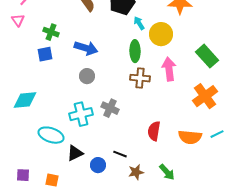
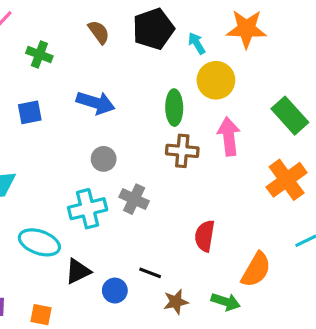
cyan arrow: (139, 23) -> (197, 43), moved
green cross: (51, 32) -> (39, 55), moved
gray circle: (87, 76) -> (104, 159), moved
orange semicircle: (190, 137) -> (256, 270), moved, turned -65
green arrow: (167, 172) -> (226, 302), turned -30

